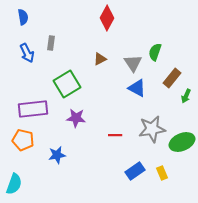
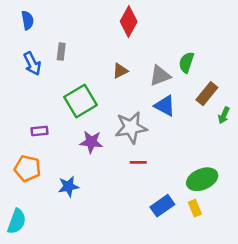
gray triangle: (133, 63) -> (160, 76), turned 42
purple rectangle: (33, 109) -> (40, 131), size x0.5
gray star: (152, 129) -> (131, 127), moved
green ellipse: (182, 142) -> (202, 179), moved

